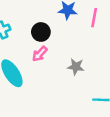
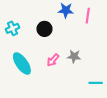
pink arrow: (40, 54) -> (53, 60), moved

